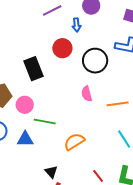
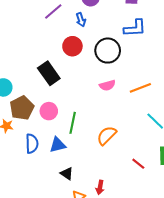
pink semicircle: (87, 94) -> (107, 85), turned -77
green line: (45, 122) -> (73, 123), turned -75
black triangle: (51, 172) -> (67, 174), moved

